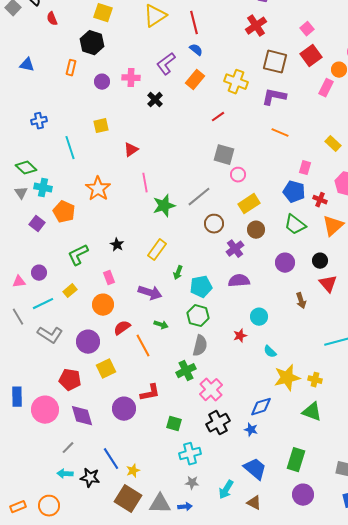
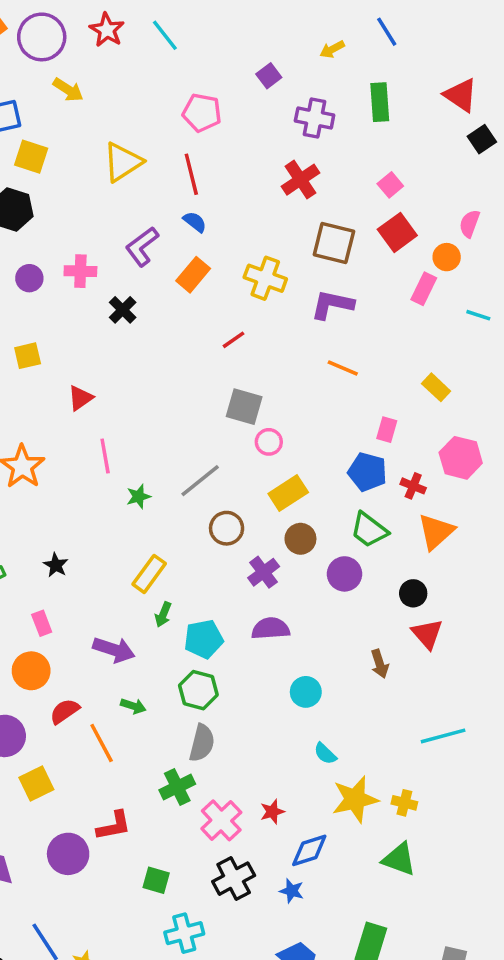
green star: (164, 206) -> (139, 496), size x0.6
yellow rectangle: (157, 250) -> (149, 574), moved
purple circle: (285, 263) -> (345, 574), moved
red star: (240, 336) -> (272, 812), moved

